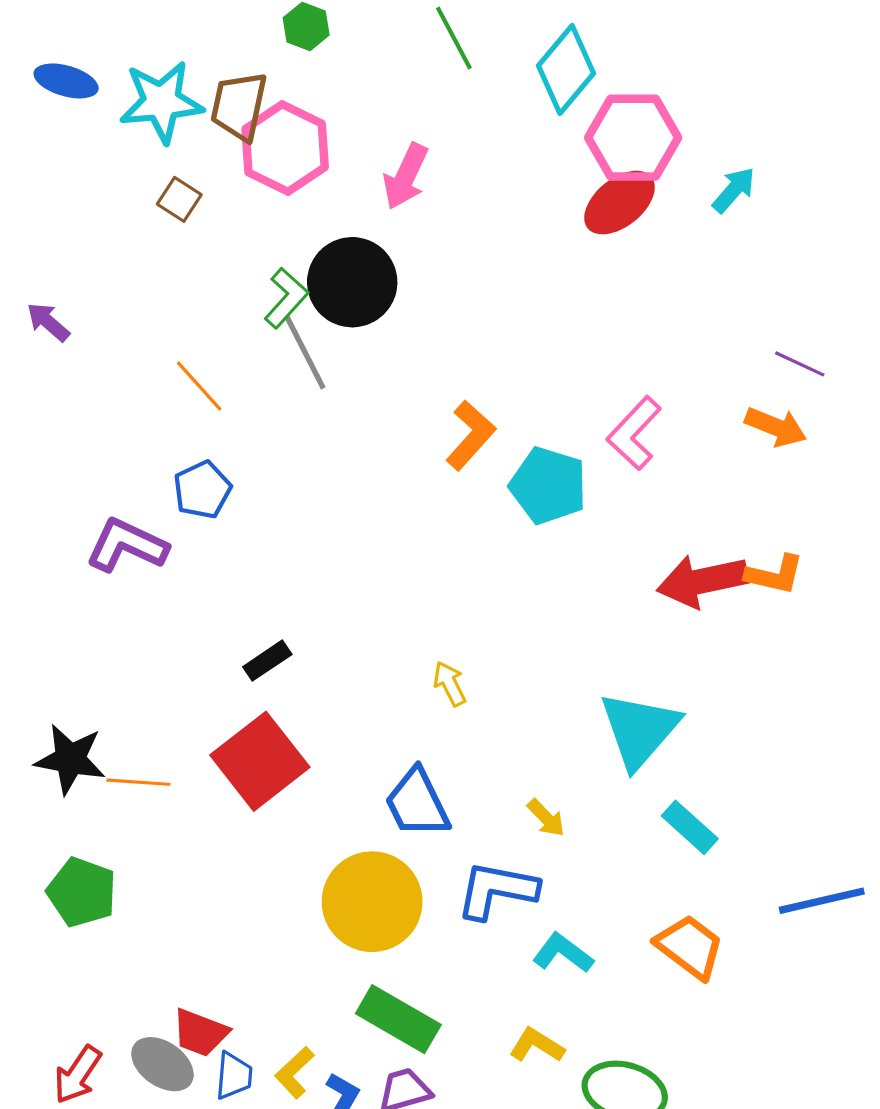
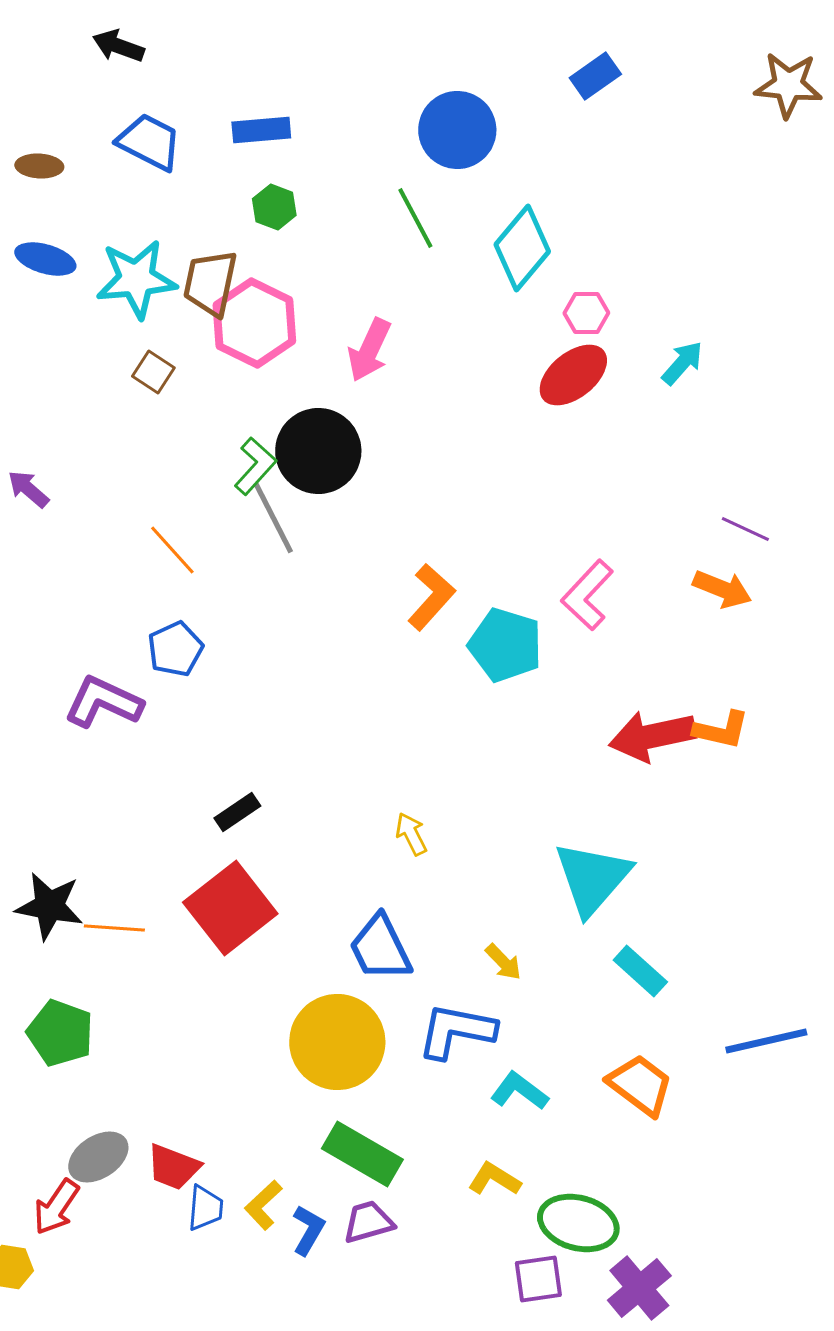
pink hexagon: (633, 138) -> (586, 313), size x0.5
gray ellipse: (162, 1064) -> (98, 1157), moved, turned -68

